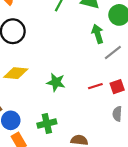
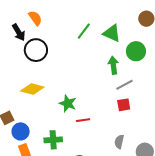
red line: (95, 86) -> (83, 120), moved
red square: (117, 87) -> (124, 105), moved

